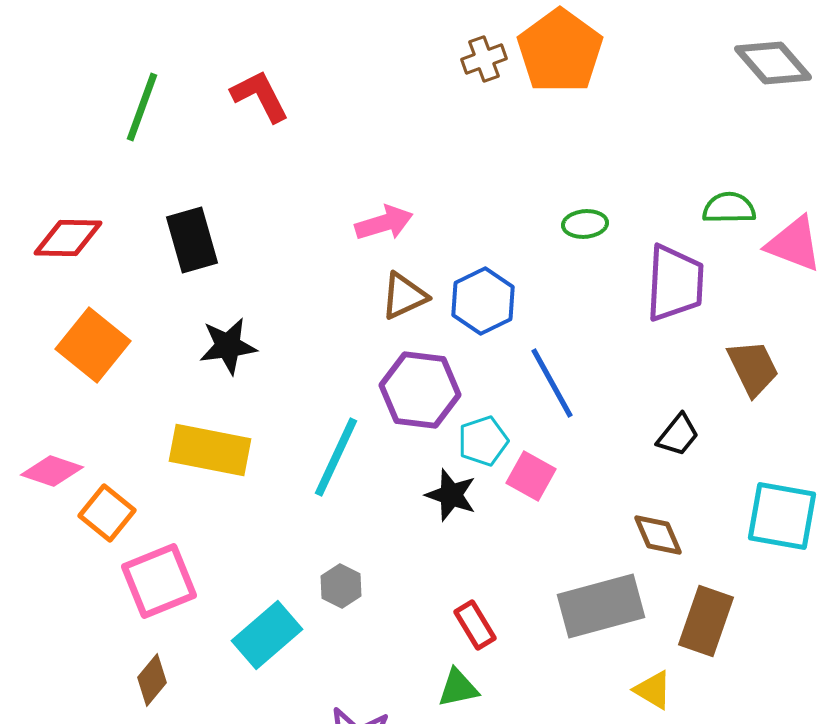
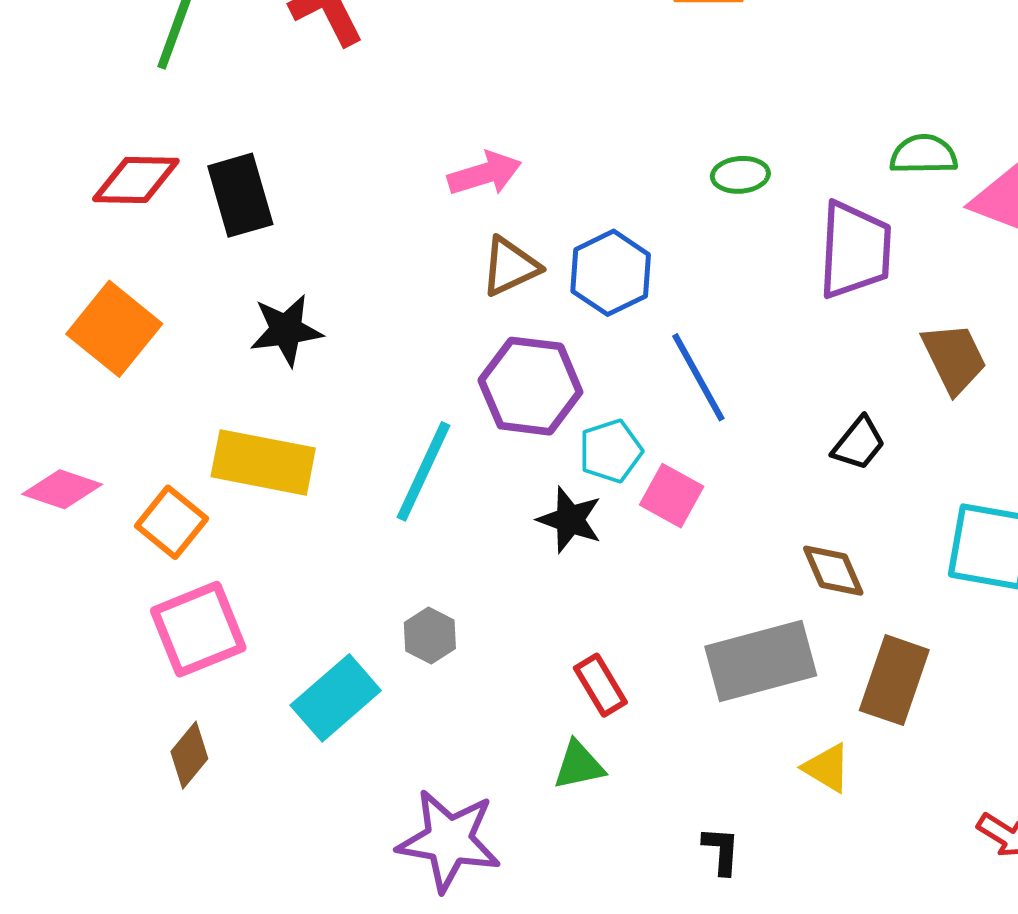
red diamond: (68, 238) -> (136, 180), moved
orange square: (107, 513) -> (172, 522), moved

